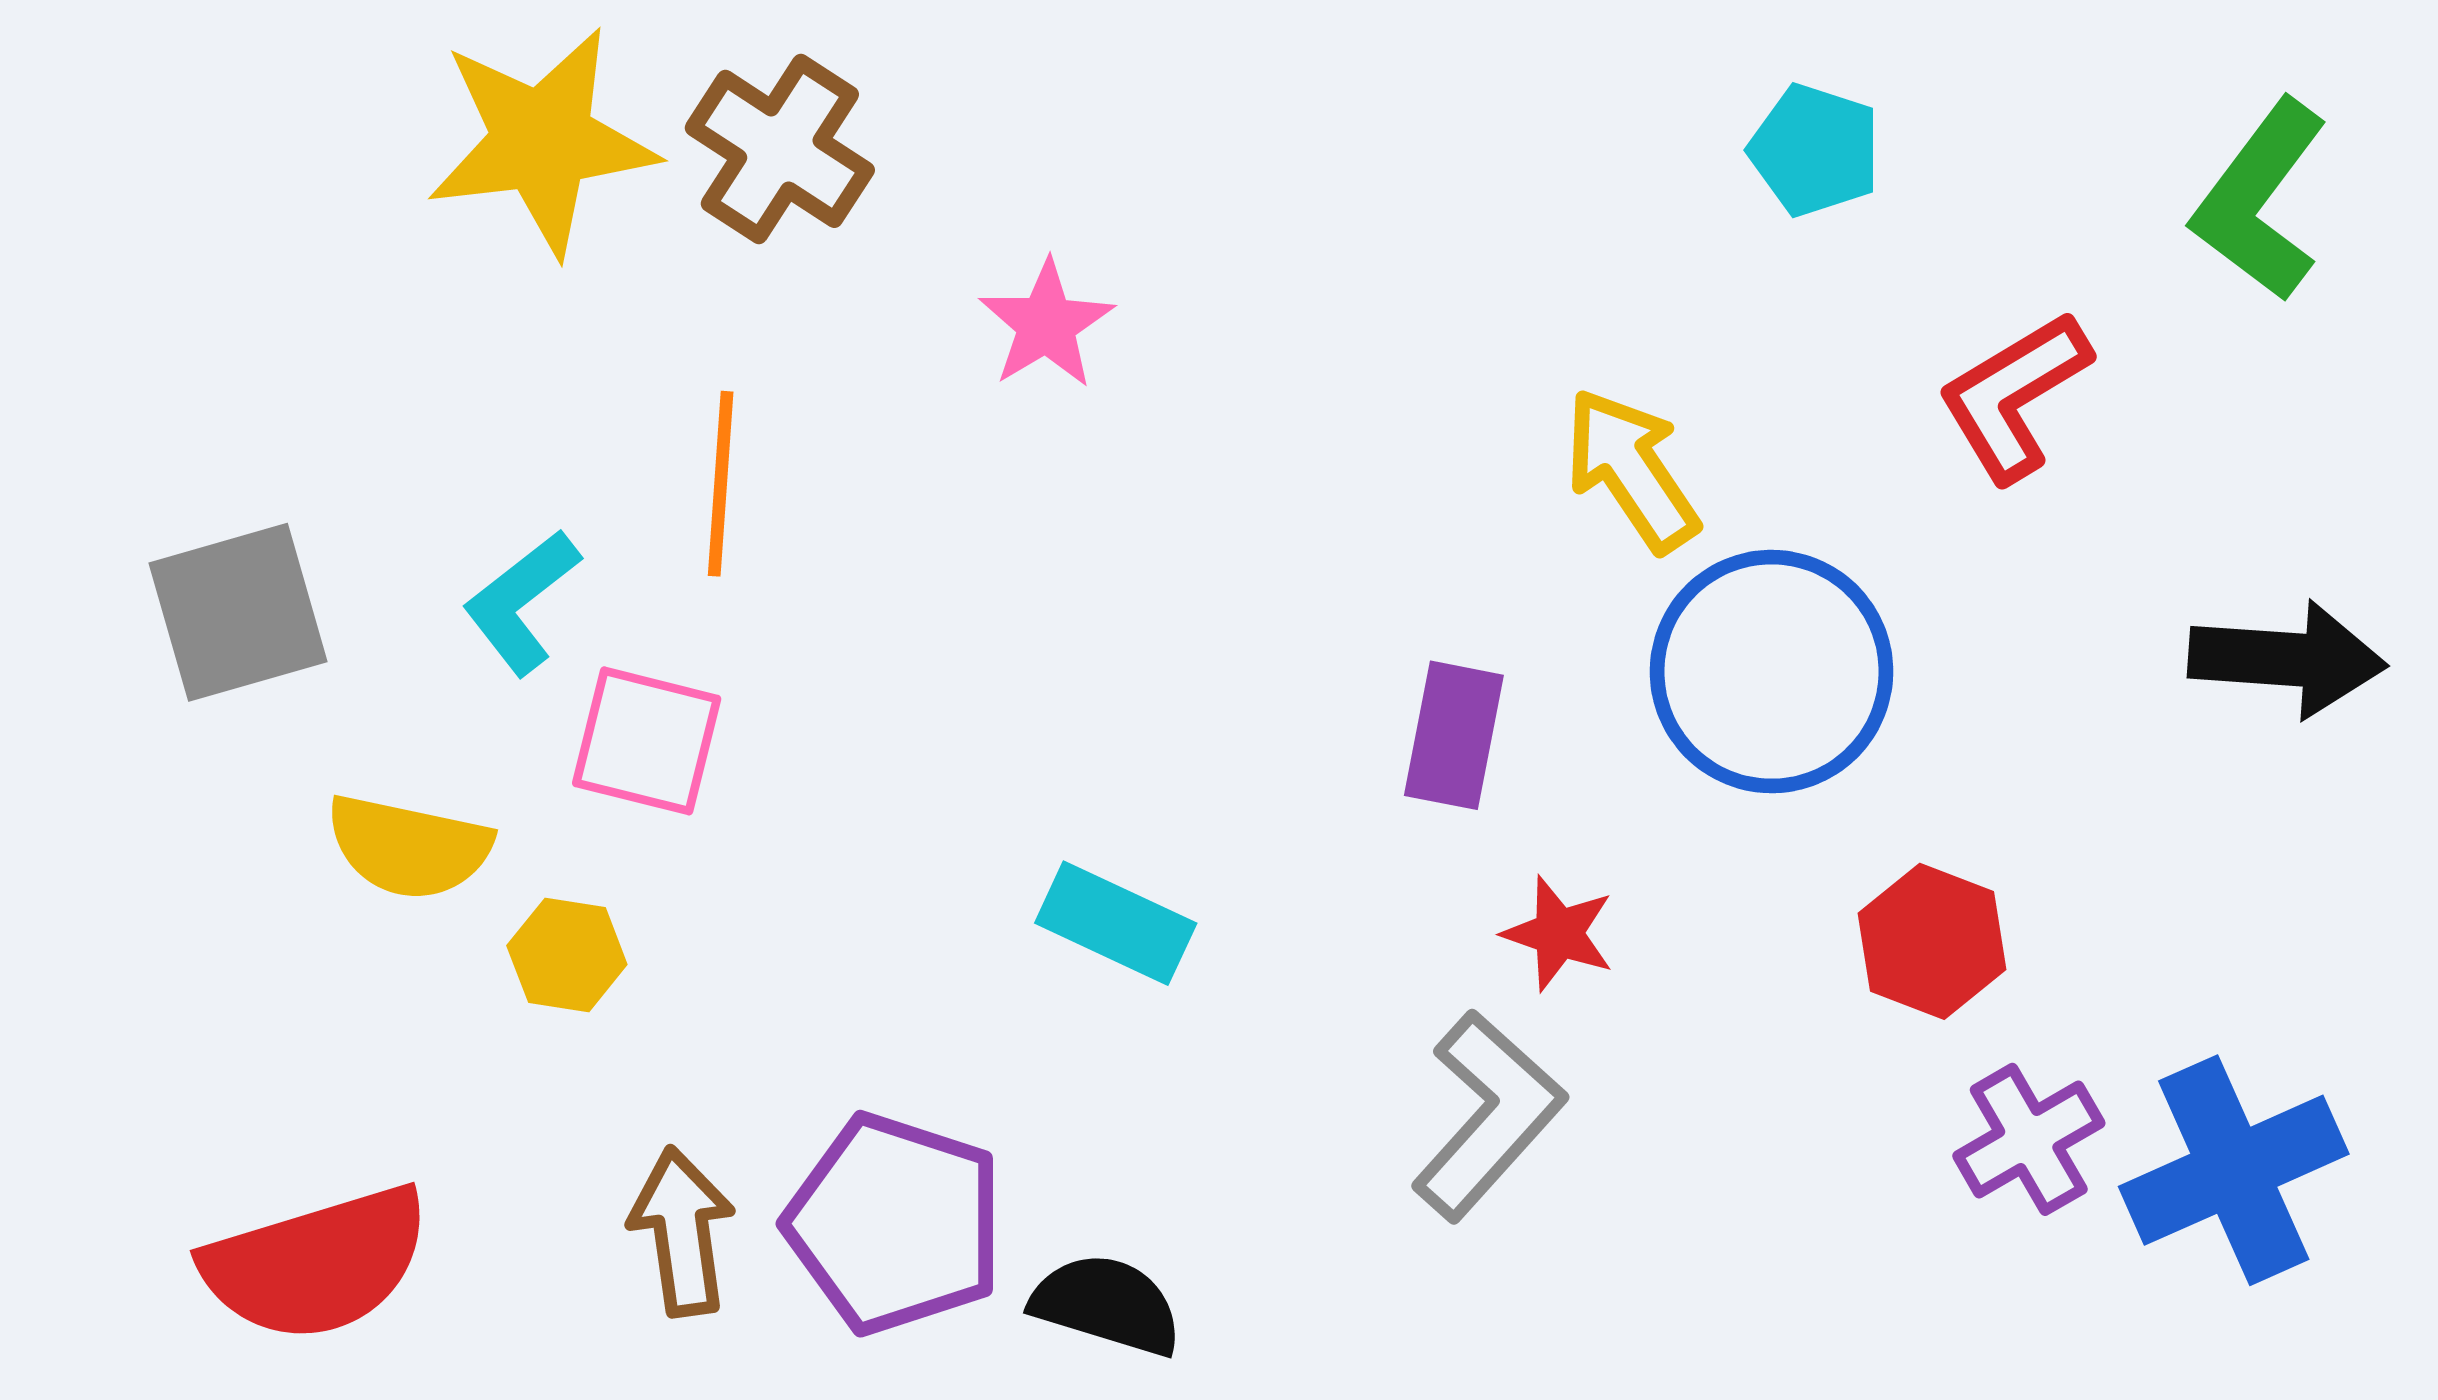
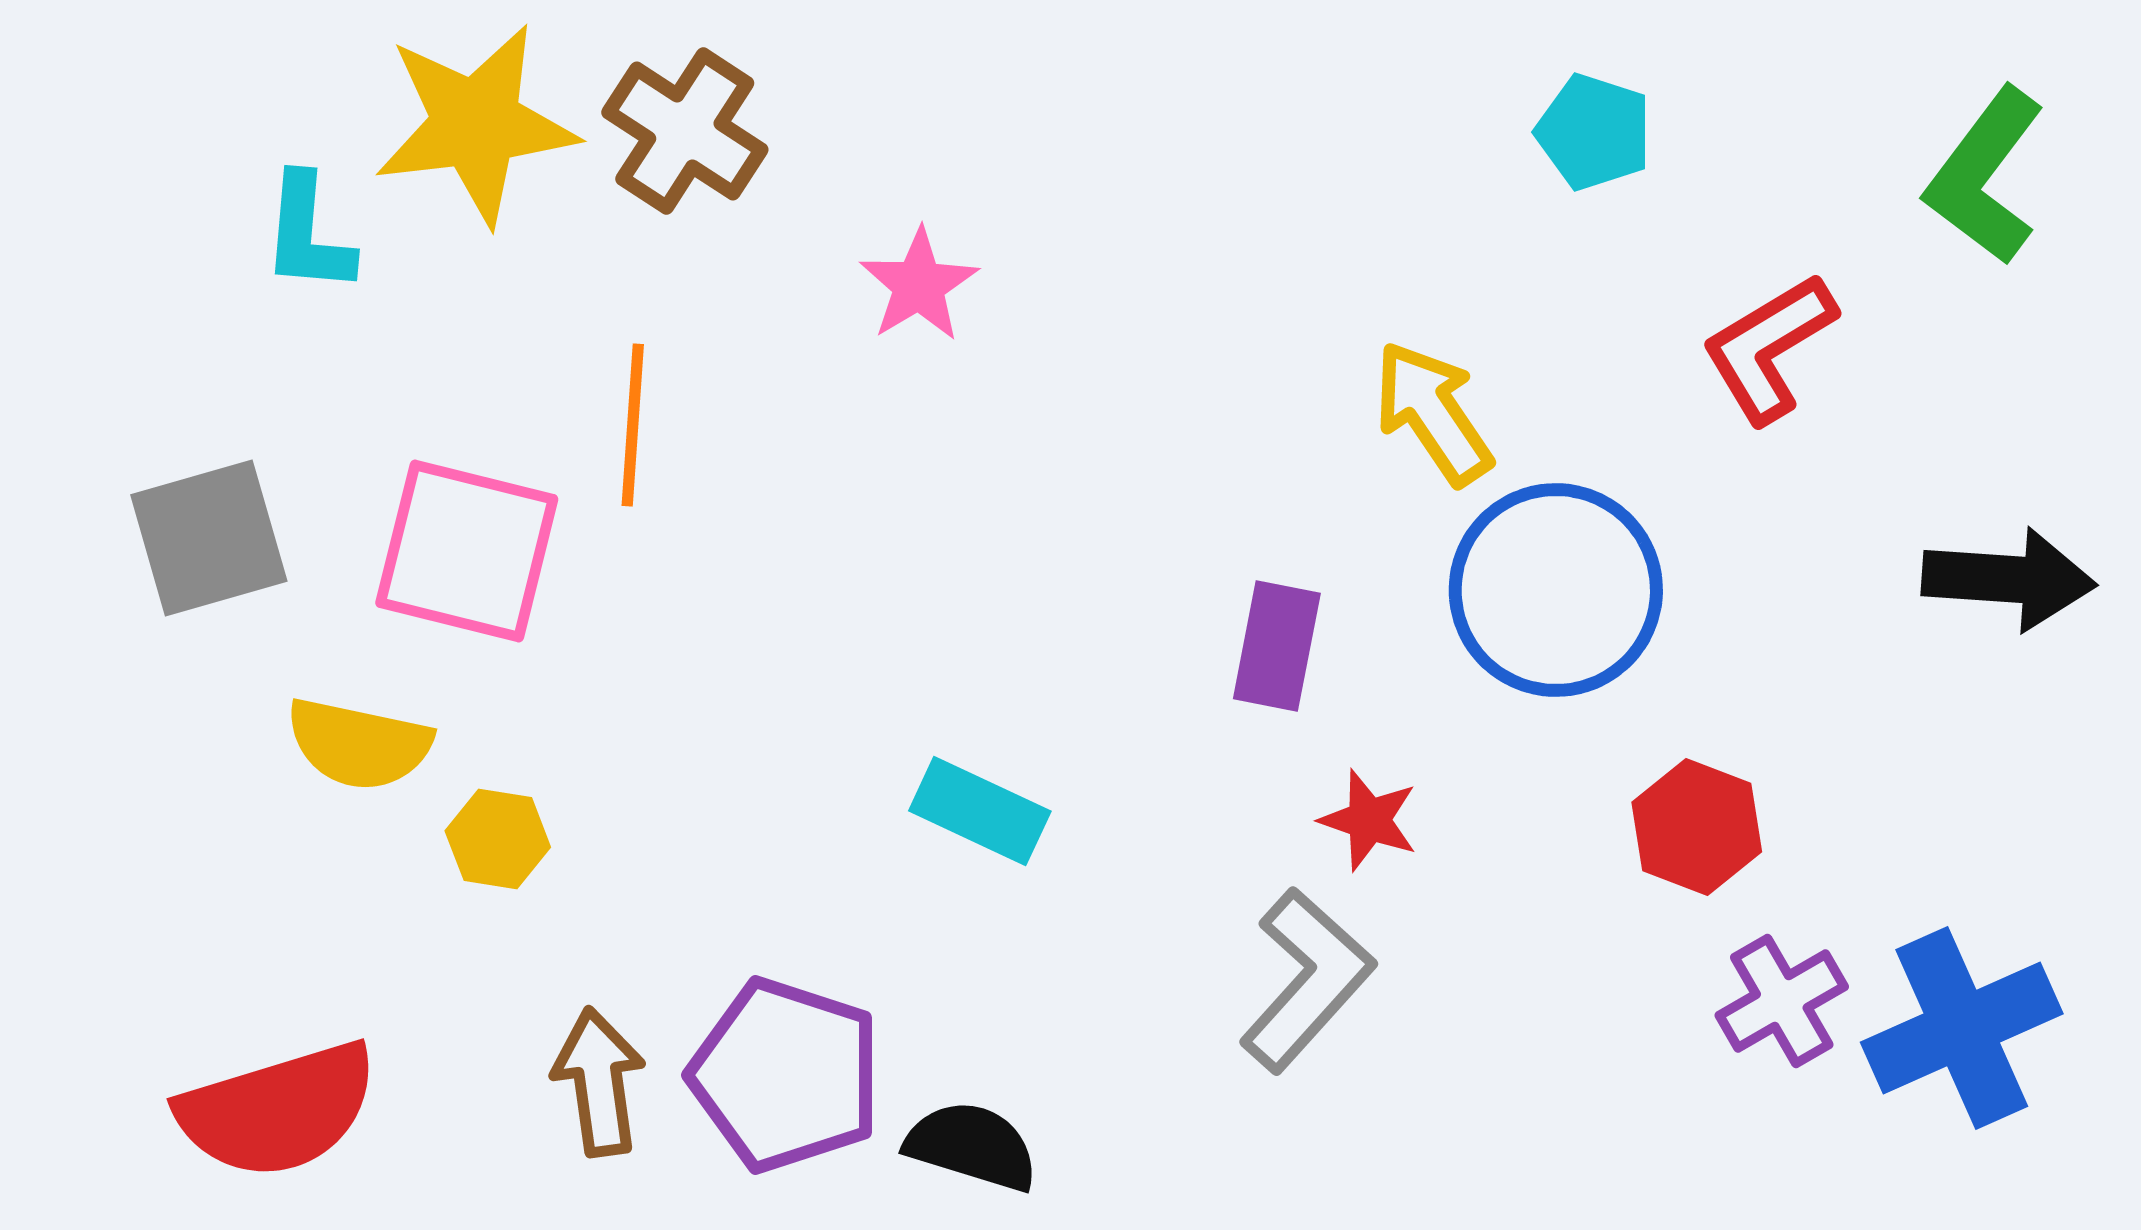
cyan L-shape: (521, 602) -> (308, 234), moved, turned -47
pink square: (647, 741) -> (467, 551), moved, size x1.4

